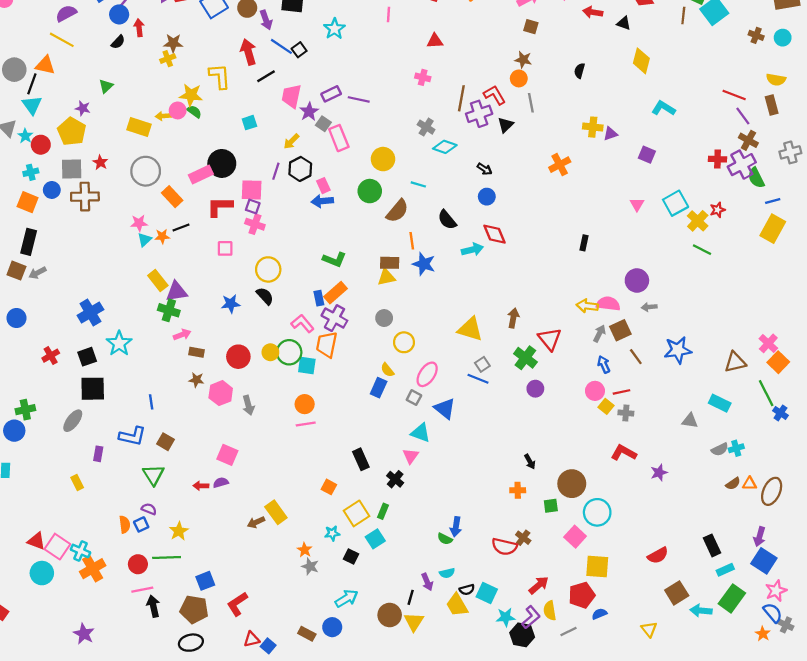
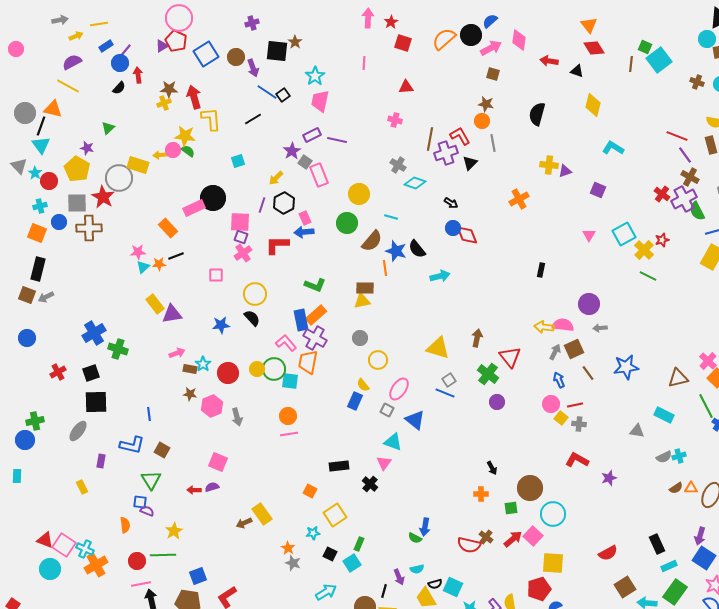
red arrow: (248, 52) -> (194, 97), moved
black semicircle: (580, 71) -> (537, 114), size x1.6
pink trapezoid: (291, 96) -> (320, 101), moved
red cross: (718, 159) -> (662, 194), turned 35
red star: (100, 162) -> (103, 197), size x1.6
gray circle: (146, 171) -> (119, 178), moved
red L-shape: (220, 207) -> (277, 245), moved
pink cross: (255, 224) -> (243, 253), turned 36
red diamond: (495, 234) -> (467, 235), moved
blue star: (424, 264) -> (396, 251), moved
blue rectangle: (319, 298) -> (301, 320), size x1.5
green cross: (169, 310) -> (118, 349), moved
cyan star: (119, 343) -> (203, 364), moved, size x0.7
black rectangle: (361, 459) -> (339, 466), turned -72
green rectangle: (383, 511) -> (359, 544), moved
blue square: (141, 524) -> (140, 502), moved, turned 32
cyan square: (375, 539) -> (352, 563), moved
red arrow: (539, 585) -> (513, 539), moved

